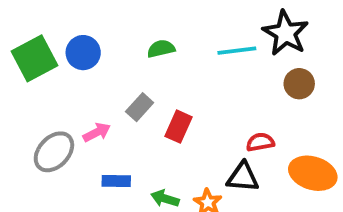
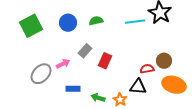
blue circle: (83, 53) -> (68, 23), moved
brown circle: (299, 84) -> (164, 61), moved

